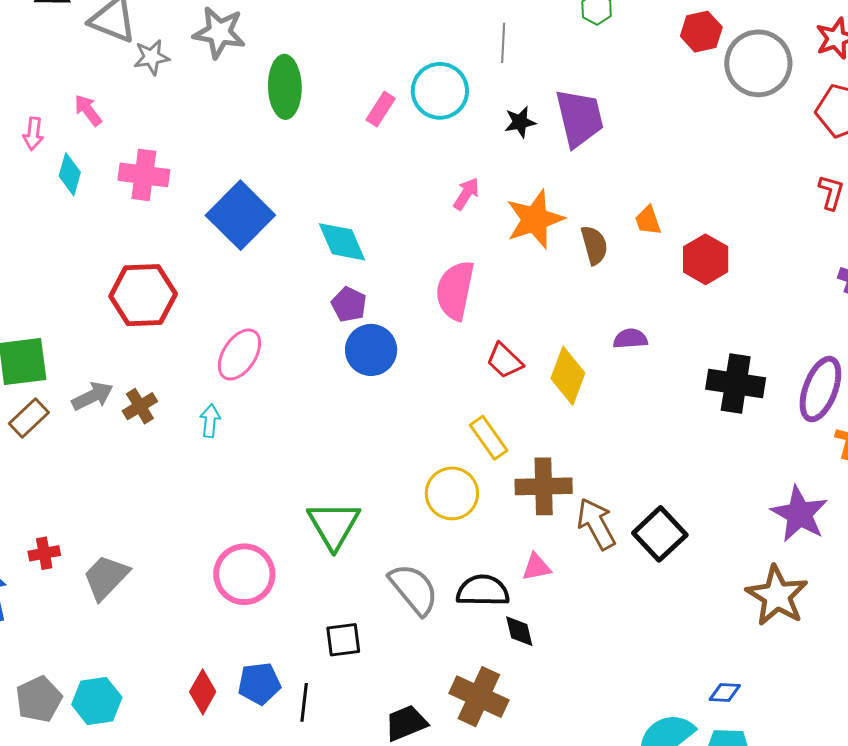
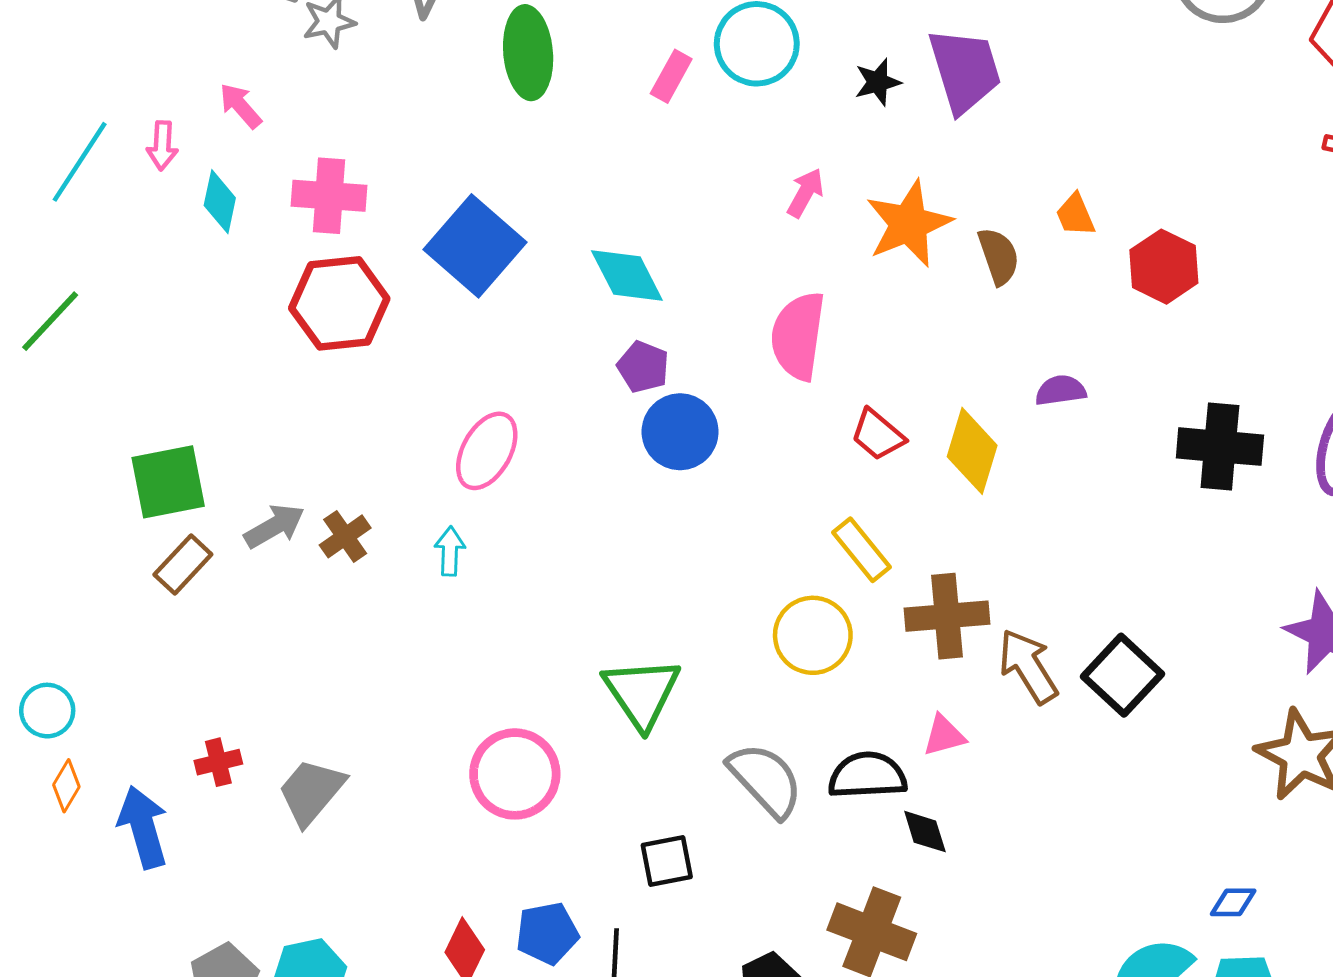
red hexagon: (143, 295) -> (339, 303), moved

